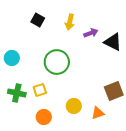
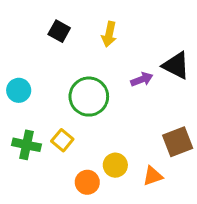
purple arrow: (91, 33) -> (142, 79), moved
yellow square: (40, 90) -> (62, 140), turned -32
orange circle: (44, 117) -> (87, 182), moved

